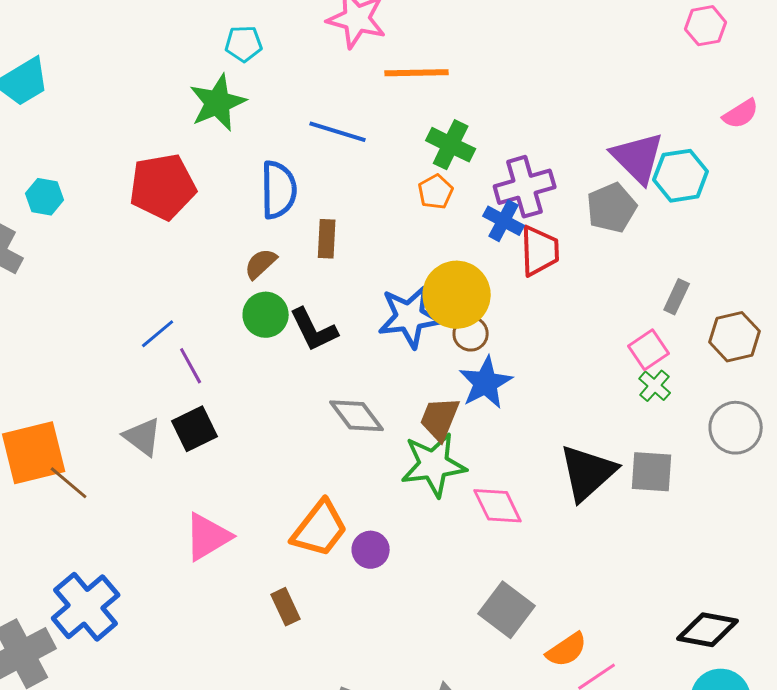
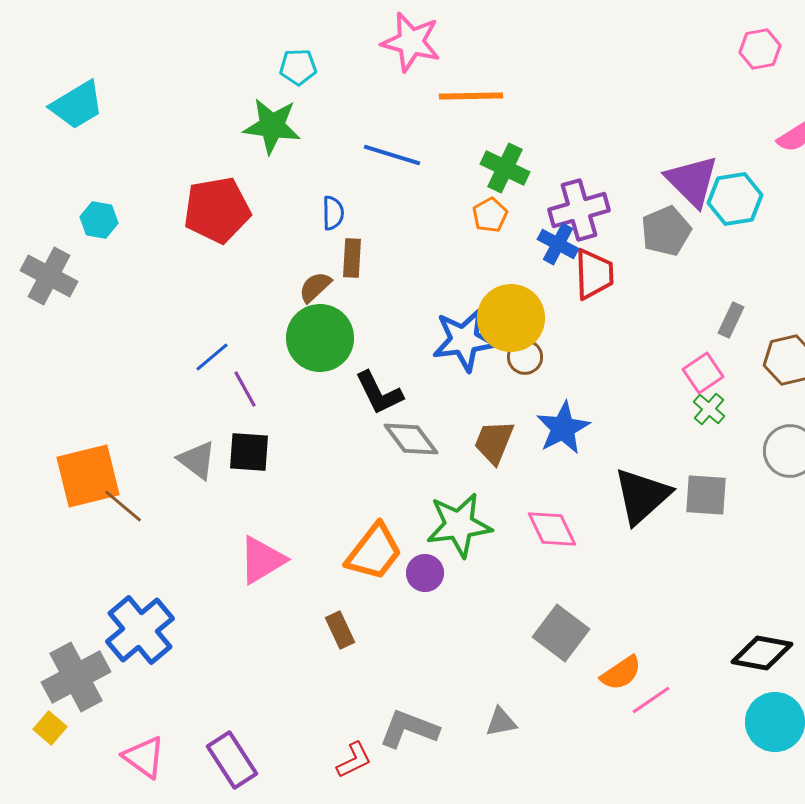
green star: (218, 103) -> (272, 126), turned 30
blue semicircle: (279, 190) -> (333, 213), size x0.6
brown rectangle: (327, 239) -> (352, 258), moved
green circle: (266, 315) -> (320, 338), size x1.5
black L-shape: (314, 330) -> (379, 393), moved
blue star: (486, 383) -> (563, 428), moved
black square: (195, 429) -> (249, 452), turned 30
green star: (434, 465) -> (459, 525), moved

